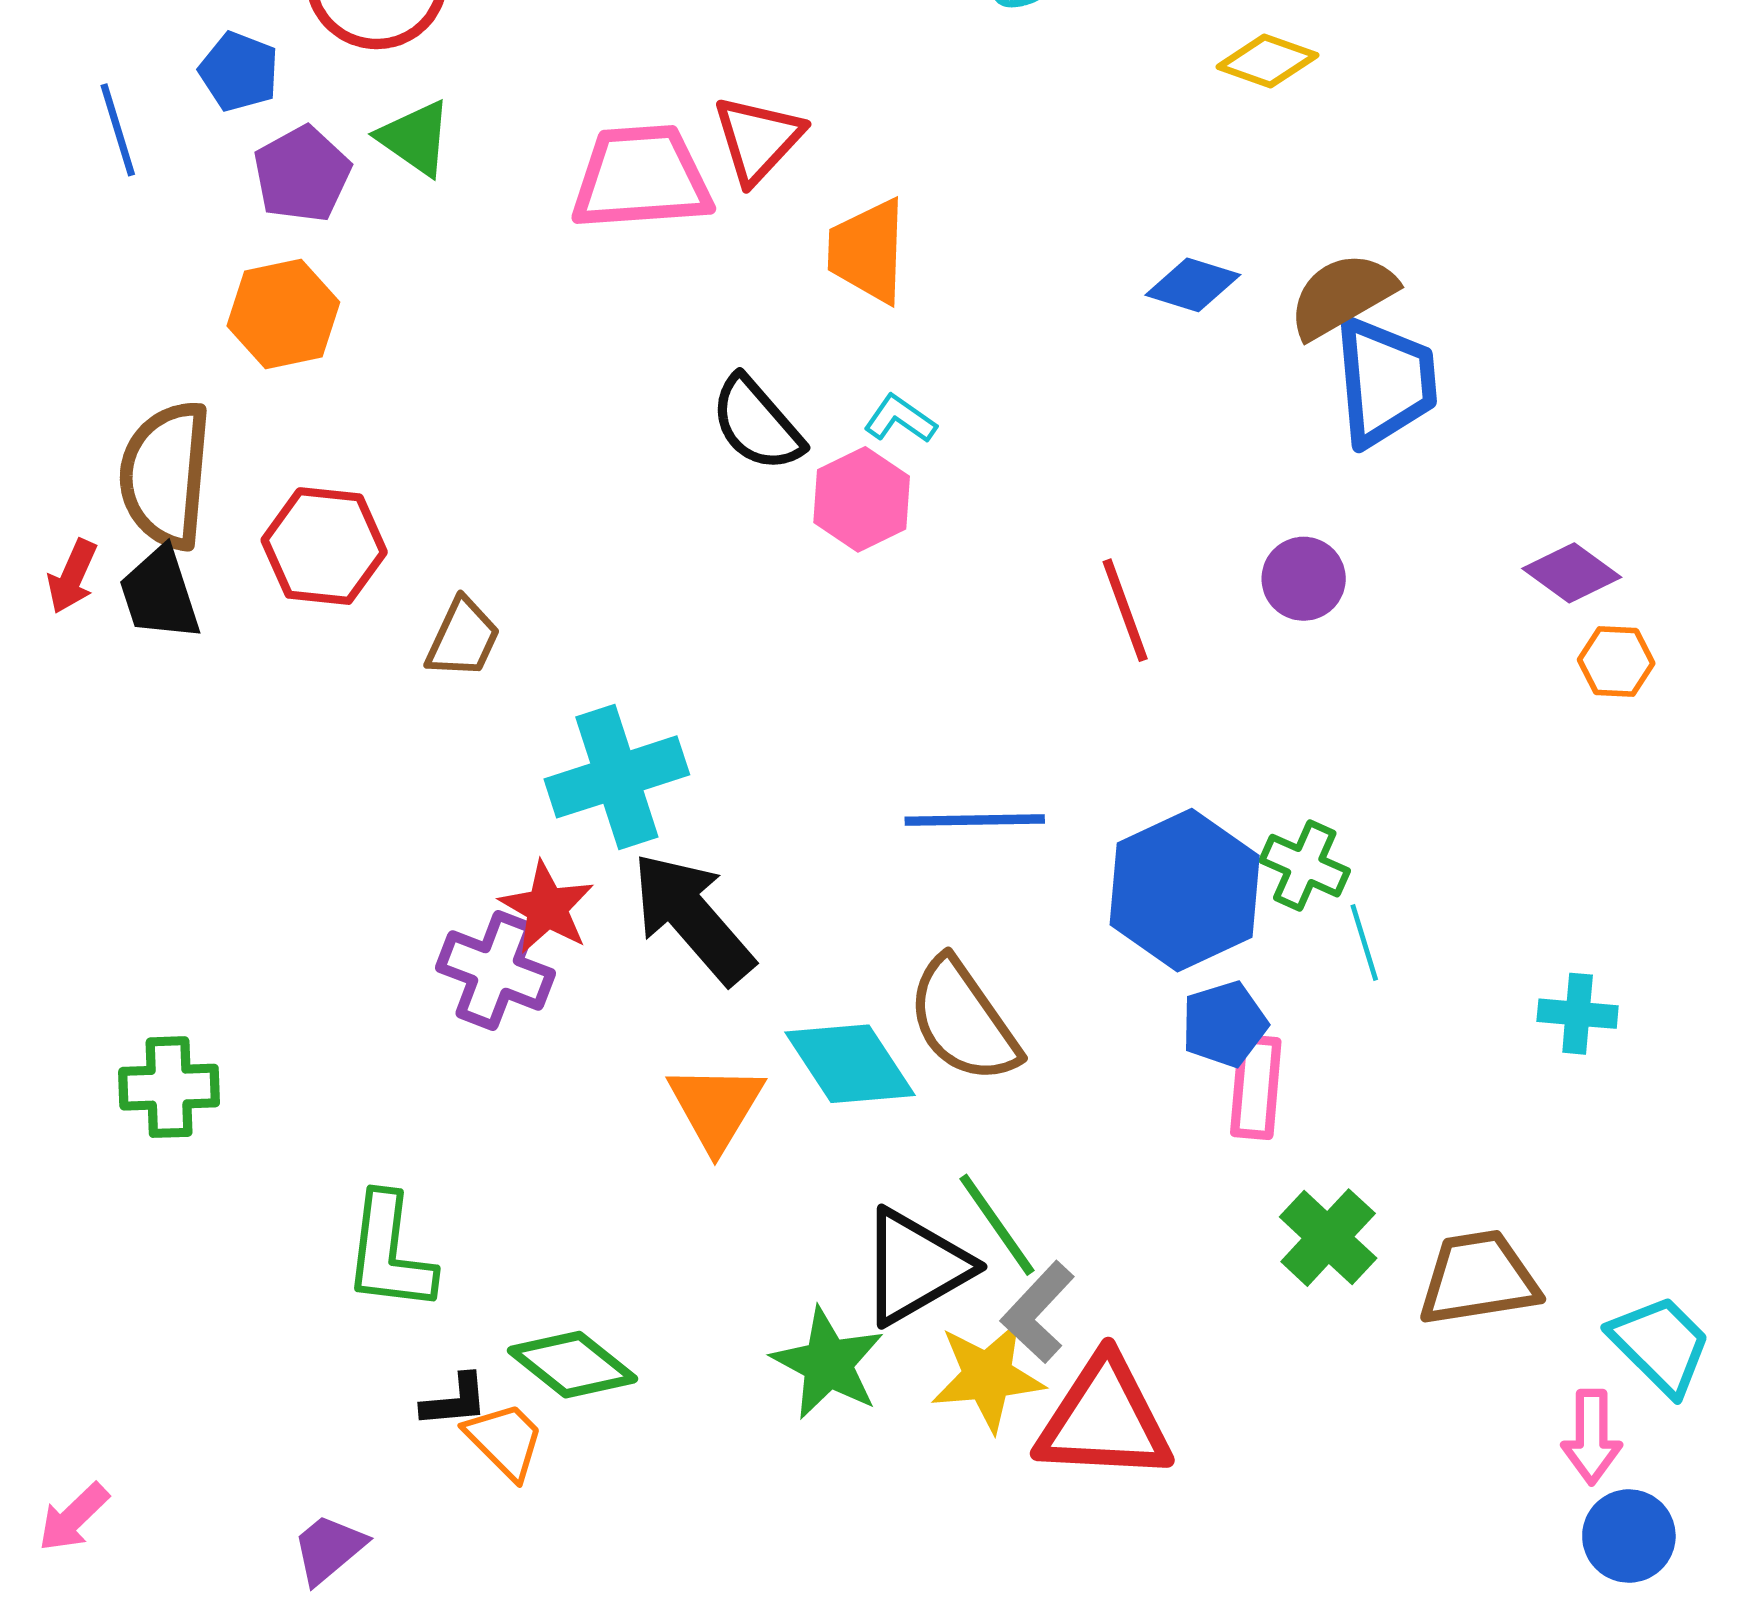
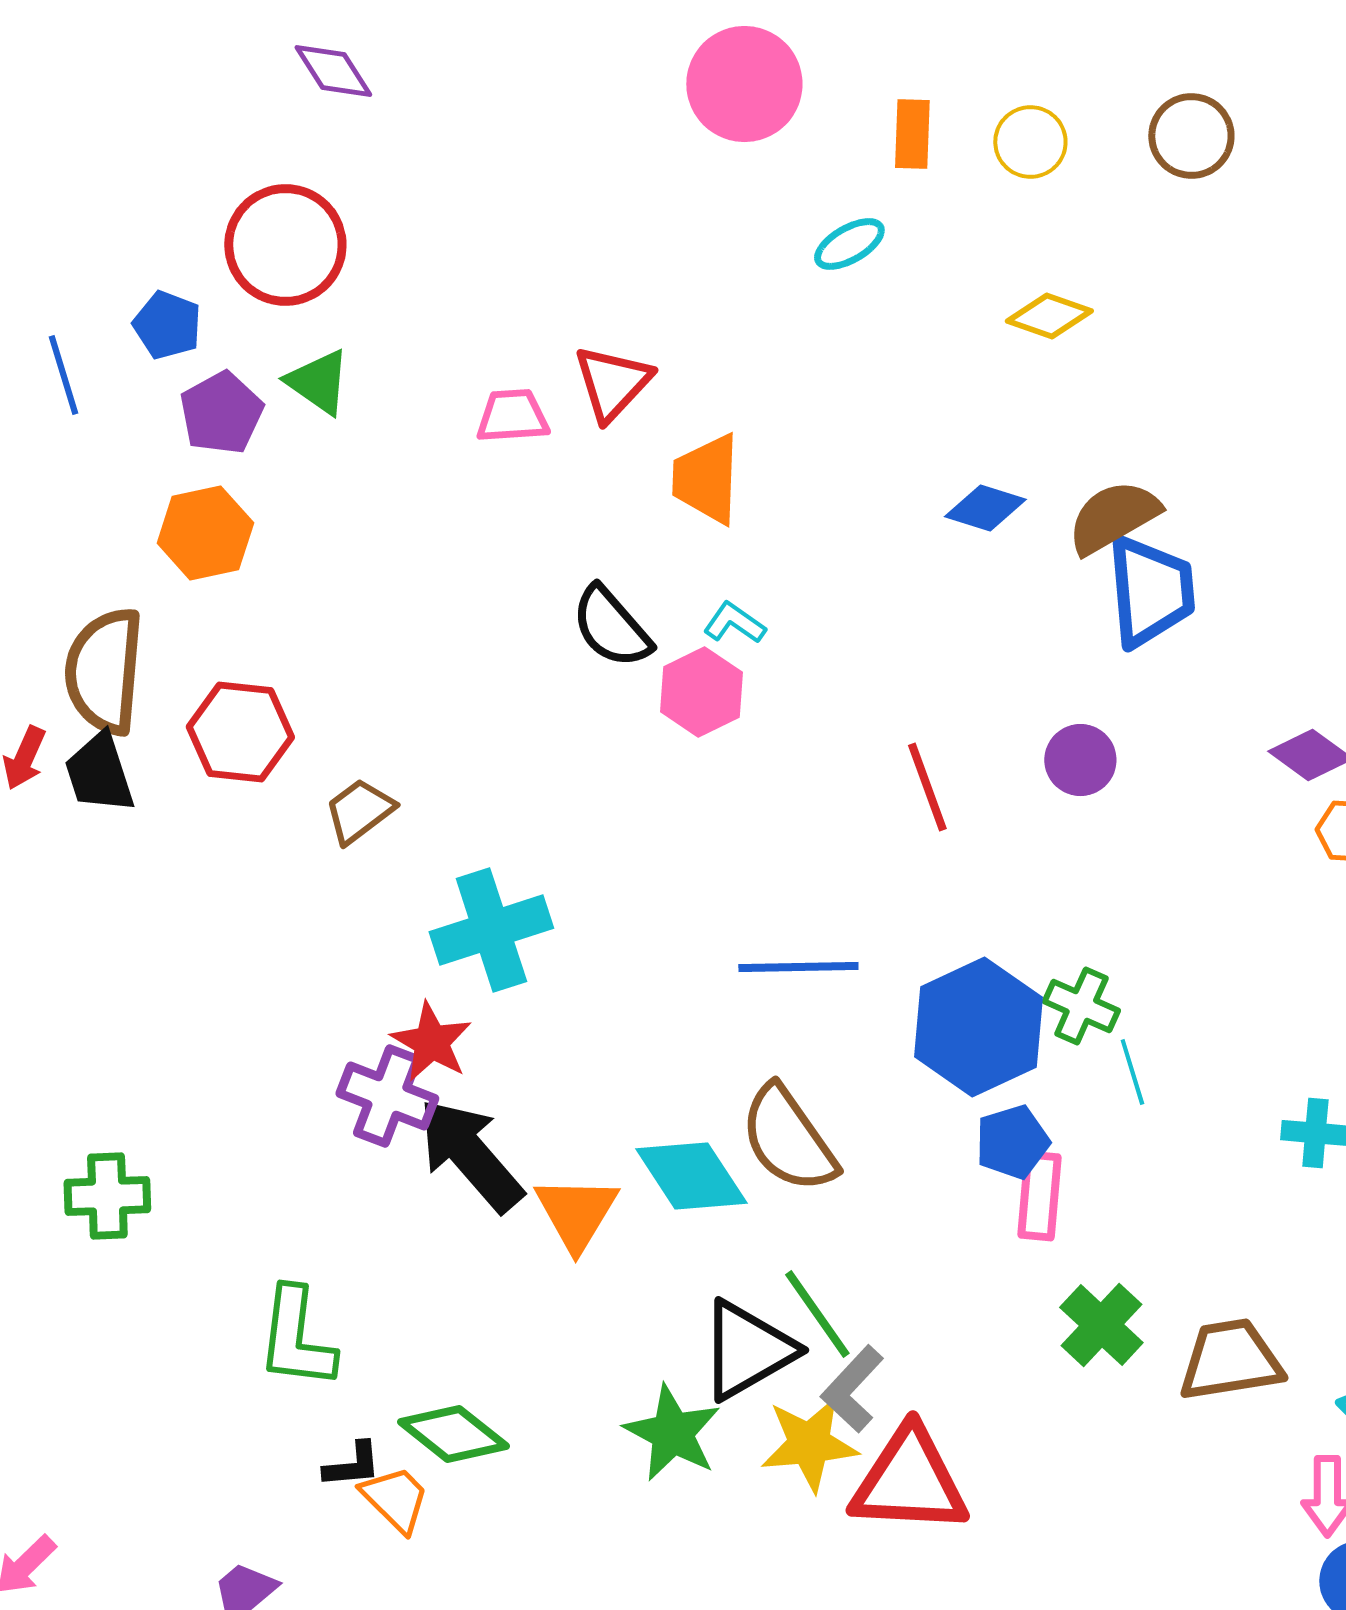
pink trapezoid: (641, 178) -> (512, 416), size x0.6
brown trapezoid: (463, 638) -> (359, 811), turned -152
black arrow: (693, 918) -> (470, 1155), moved

